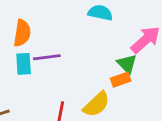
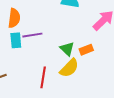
green triangle: (127, 64) -> (67, 49), moved

